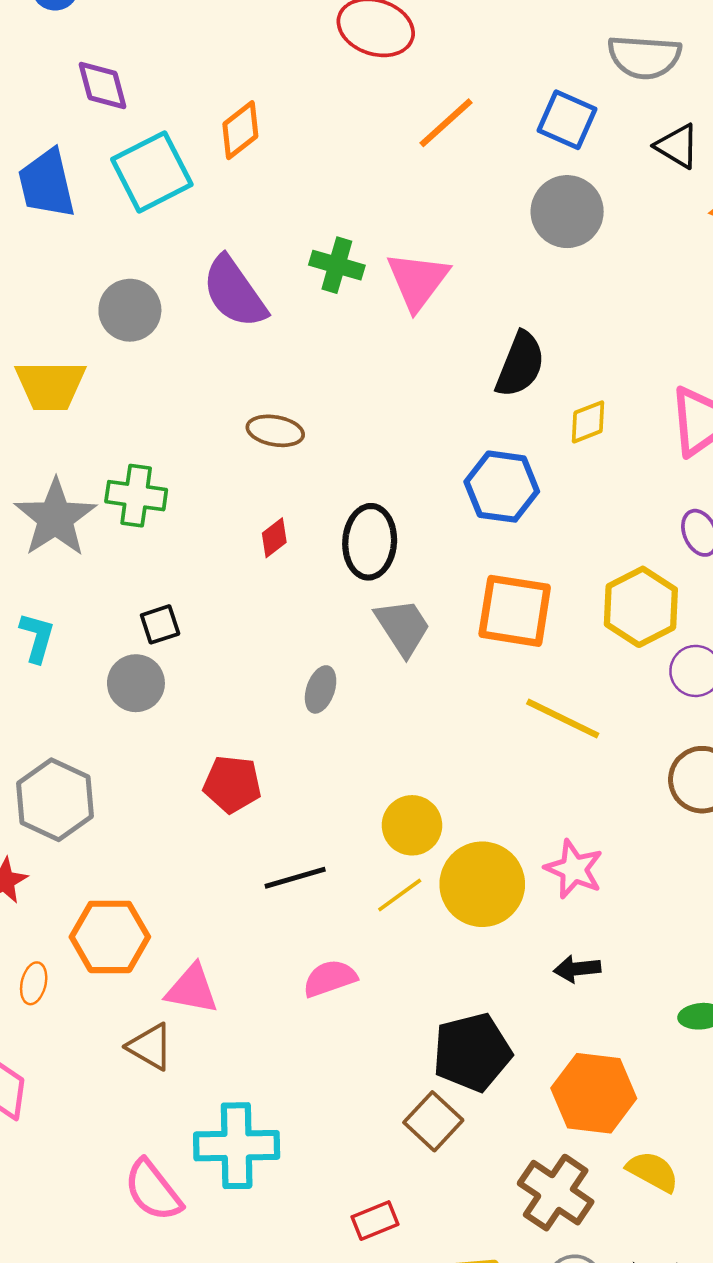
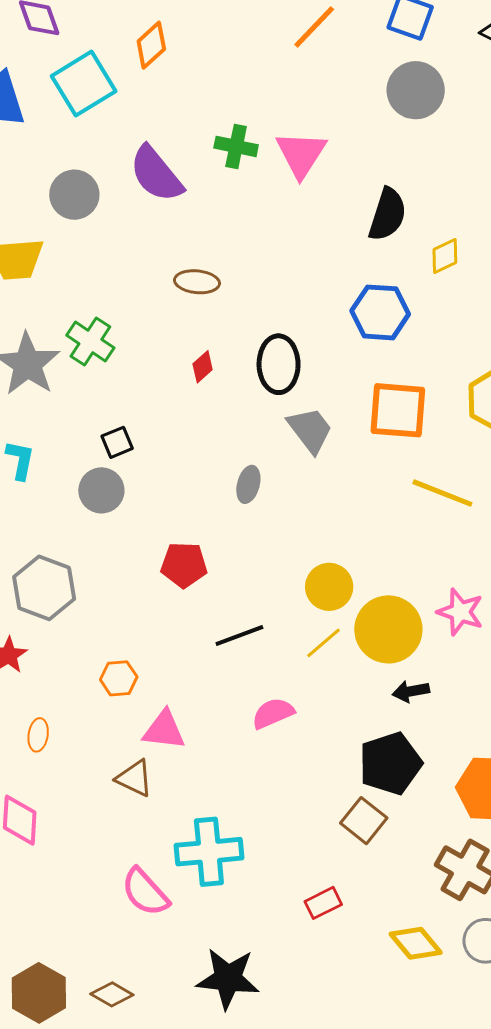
green cross: (136, 496) -> (90, 342), turned 30
orange hexagon: (110, 937) -> (119, 678), moved, size x0.6
black arrow: (577, 969) -> (411, 691), moved

